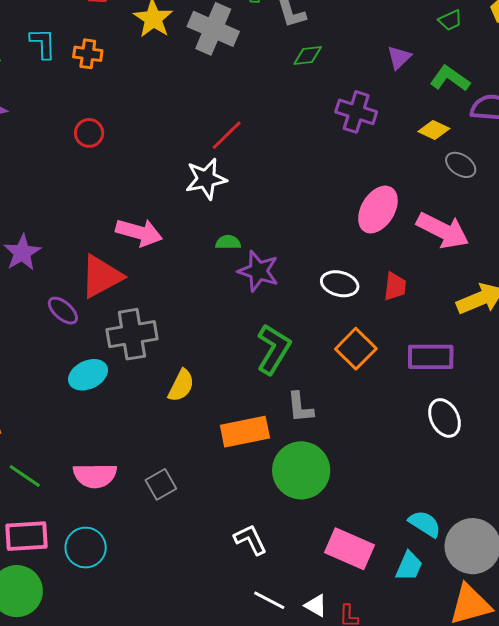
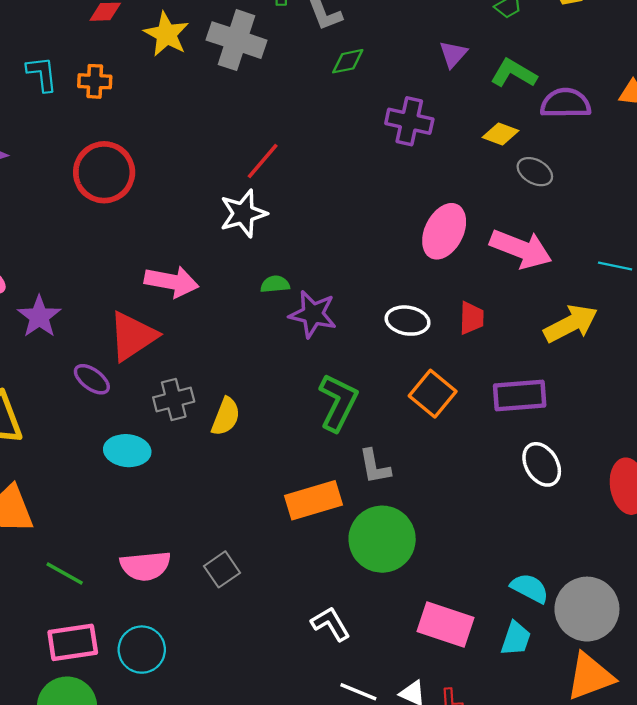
red circle: (89, 133) -> (104, 172), size x1.8
gray cross: (132, 334) -> (174, 400), size x0.7
cyan ellipse: (88, 375) -> (127, 451), turned 36
yellow semicircle: (181, 386) -> (226, 417), moved

